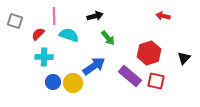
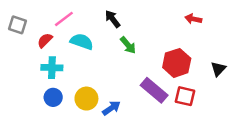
pink line: (54, 16) -> (64, 19), turned 54
black arrow: (95, 16) -> (113, 19), turned -112
blue arrow: (94, 66) -> (111, 108), moved, size x0.7
blue circle: (53, 82) -> (53, 97), moved

